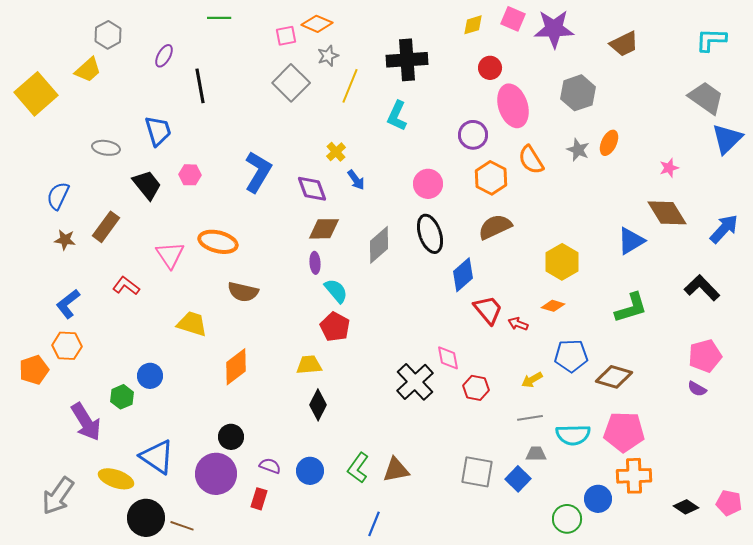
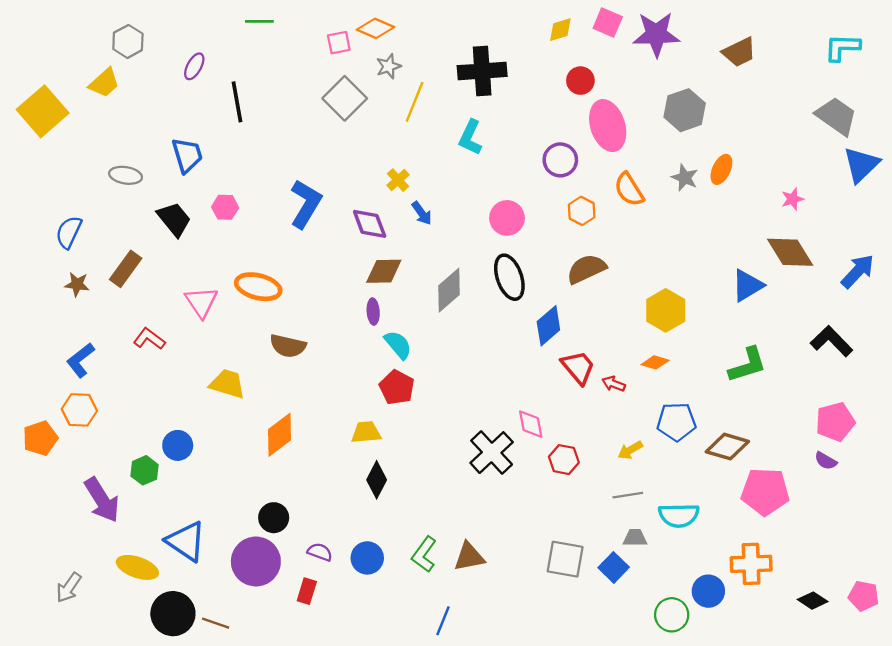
orange hexagon: (491, 178) -> (582, 211), size x0.7
pink pentagon: (624, 432) -> (765, 492), moved
gray arrow: (58, 496) -> (69, 588), size x0.7

